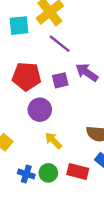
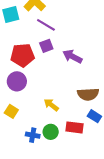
purple arrow: (87, 72) -> (72, 56), moved
purple square: (60, 80) -> (46, 46), moved
purple circle: (40, 110) -> (17, 81), moved

